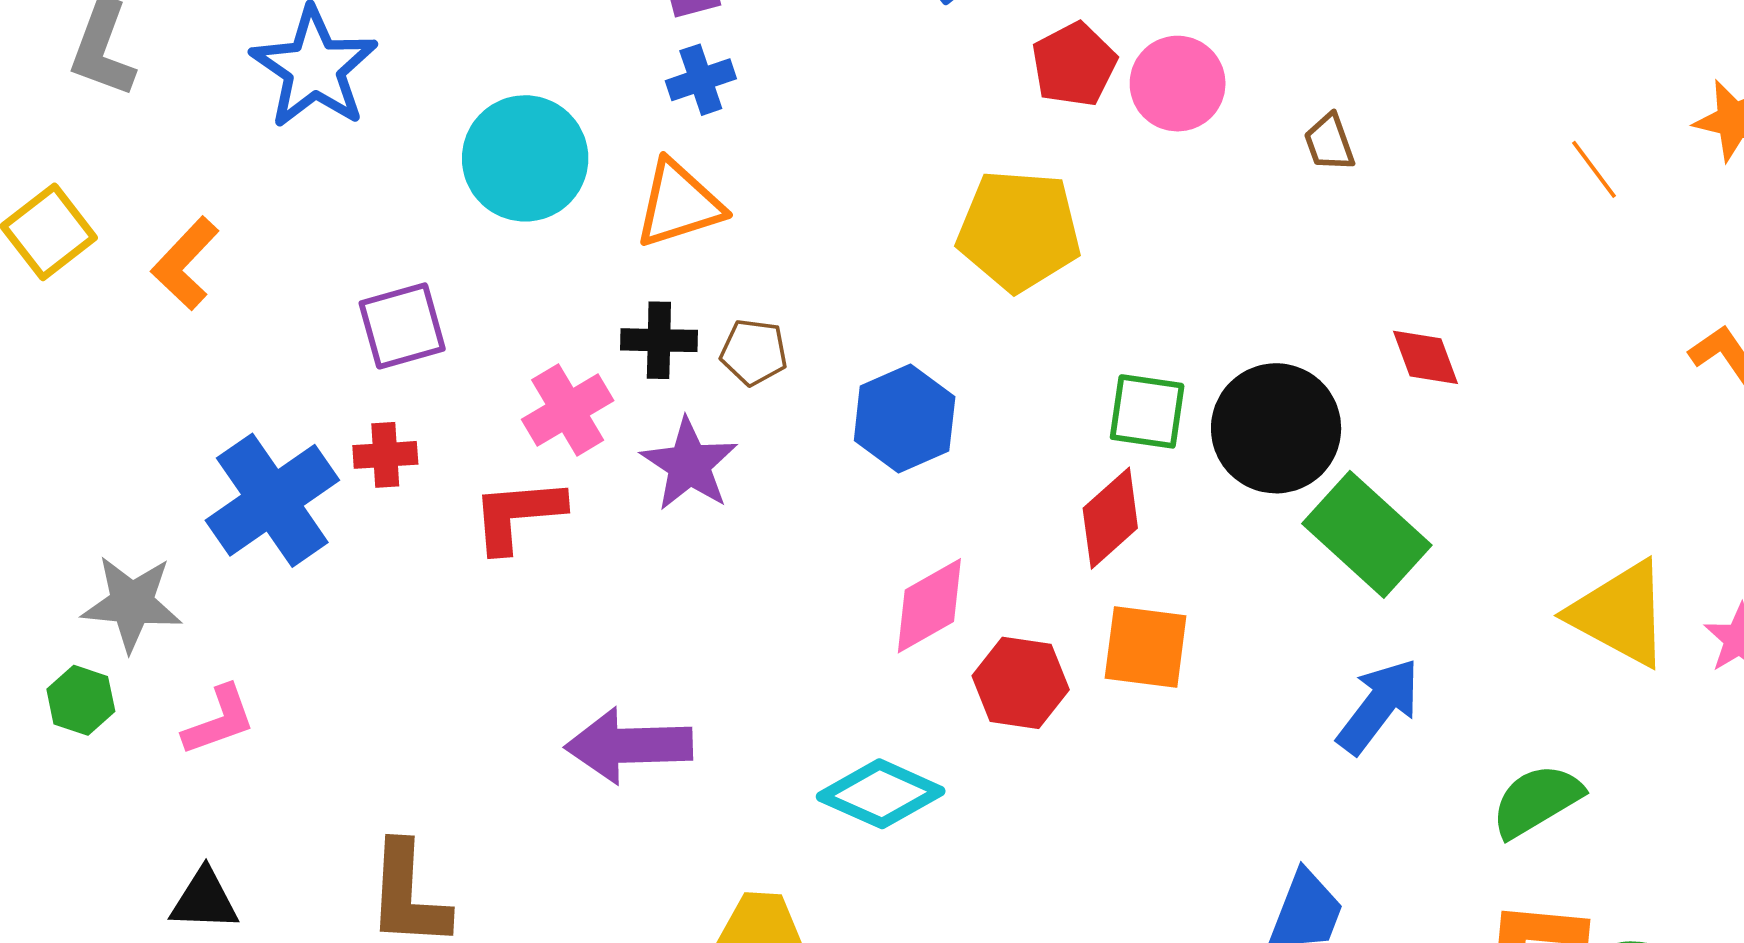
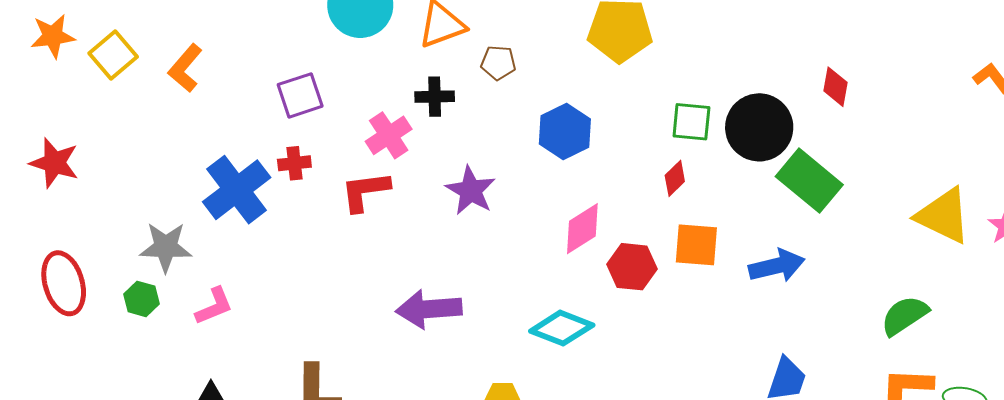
brown pentagon: (754, 352) -> (498, 63), moved
red diamond: (1426, 357) -> (836, 87), turned 33
purple star: (689, 464) -> (471, 191), moved
red diamond: (1110, 518) -> (675, 178), size x0.7
blue arrow: (1378, 706) -> (777, 266), moved, turned 42

